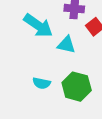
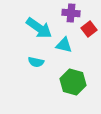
cyan semicircle: (42, 83) -> (36, 62), moved

